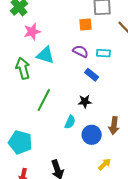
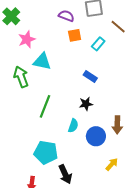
orange square: (85, 24) -> (75, 35), moved
purple semicircle: (81, 51) -> (66, 16), moved
cyan rectangle: (103, 53) -> (98, 44), moved, turned -48
cyan pentagon: (20, 142) -> (46, 152), moved

